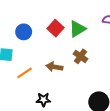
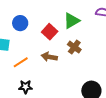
red square: (55, 28) -> (50, 32), moved
black star: (43, 100) -> (26, 87), moved

